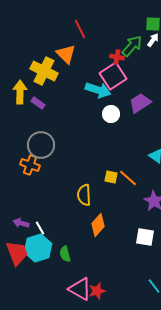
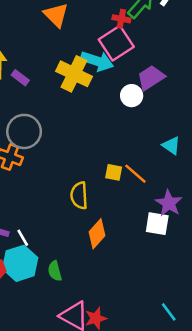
yellow cross: (44, 71) -> (74, 74), moved
white circle: (111, 114) -> (132, 96), moved
white square: (145, 237) -> (157, 224), moved

